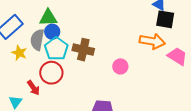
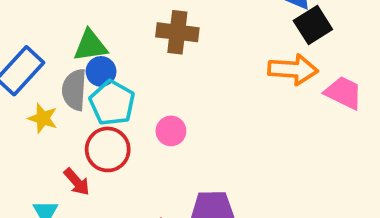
black square: (165, 19) -> (313, 25), turned -36
brown cross: (83, 50) -> (177, 32), moved
pink circle: (120, 66) -> (171, 131), moved

